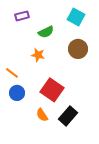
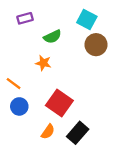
brown circle: (78, 49) -> (96, 45), moved
orange semicircle: (42, 115) -> (48, 132), turned -112

